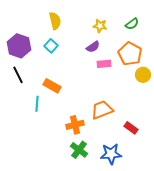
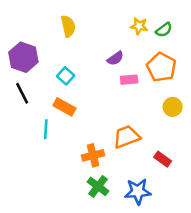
yellow star: (100, 26) -> (139, 26), moved
cyan square: (51, 46) -> (66, 76), moved
yellow circle: (143, 75) -> (173, 107), moved

